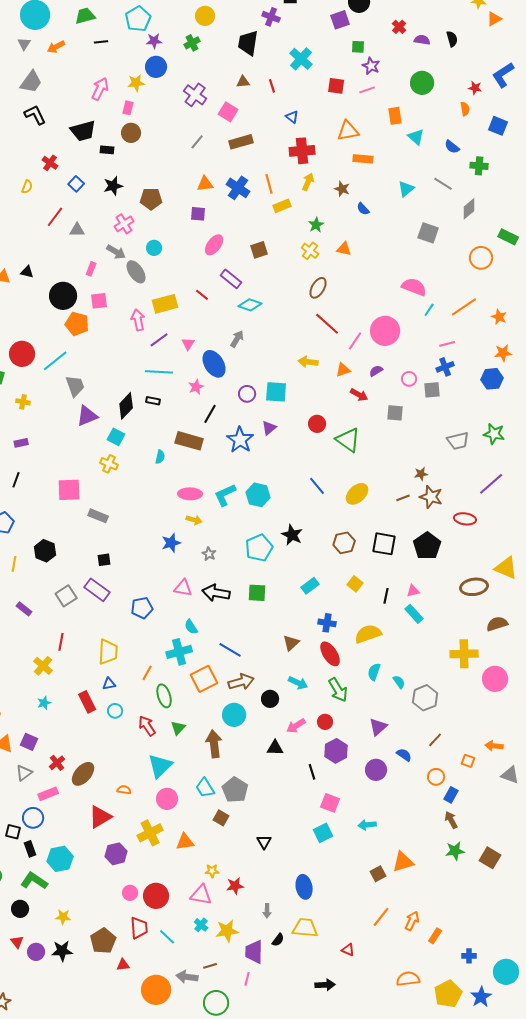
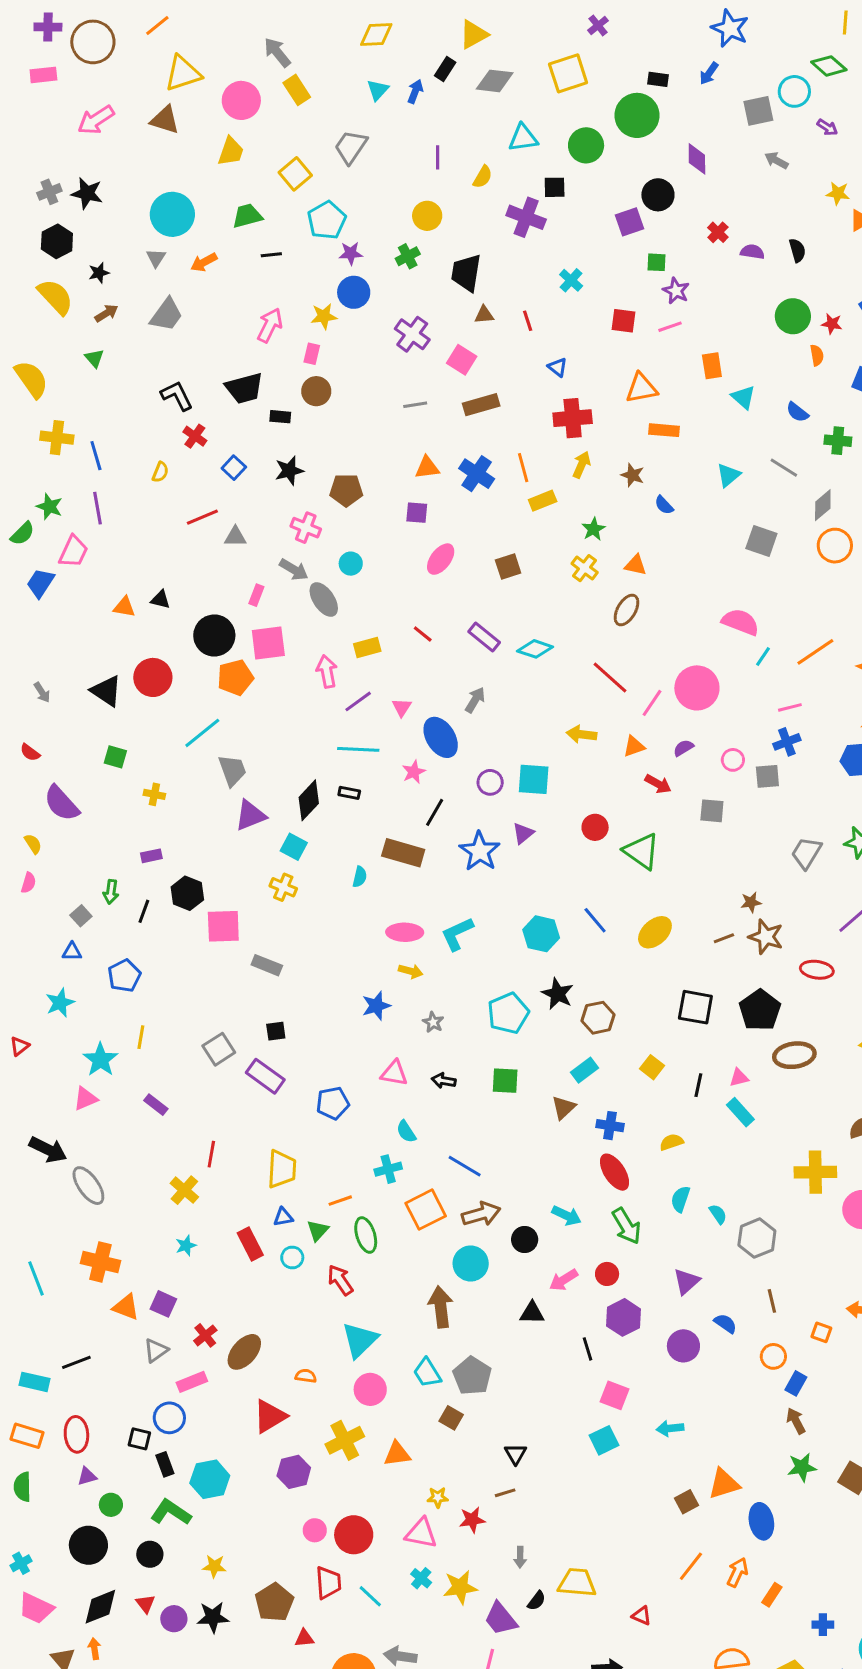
purple cross: (271, 17) -> (526, 217), size x1.4
black trapezoid: (248, 43) -> (466, 273), moved
cyan cross: (301, 59) -> (571, 280), size x0.7
green circle: (422, 83) -> (793, 316), moved
black L-shape: (35, 115) -> (177, 396), moved
gray line: (197, 142) -> (415, 405), turned 42
red line: (55, 217) -> (202, 517), turned 30
pink cross: (124, 224) -> (306, 528), turned -36
orange circle: (481, 258) -> (835, 546), moved
purple rectangle: (231, 279) -> (484, 637), moved
brown ellipse: (318, 288) -> (627, 610), moved
pink square: (99, 301) -> (268, 643), size x1.4
yellow rectangle: (165, 304) -> (367, 647), size x0.7
cyan diamond: (250, 305) -> (535, 649), moved
orange pentagon: (77, 324) -> (235, 677), turned -30
red circle: (22, 354) -> (153, 677), moved
gray trapezoid: (458, 441) -> (806, 853), turned 135
cyan hexagon: (258, 495) -> (541, 934), moved
brown hexagon: (344, 543) -> (598, 1018), moved
black hexagon: (45, 551) -> (187, 893), moved
brown ellipse: (474, 587) -> (794, 1055), moved
black arrow: (216, 593) -> (444, 1081), size x0.6
gray square: (66, 596) -> (219, 1049), moved
yellow semicircle: (368, 634) -> (671, 1142), size x0.6
brown triangle: (291, 643) -> (564, 1108), moved
cyan cross: (179, 652) -> (388, 1169), size x0.7
orange line: (147, 673) -> (340, 1201), turned 42
green triangle: (178, 728) -> (318, 1231), moved
brown line: (435, 740) -> (772, 1301), turned -56
blue ellipse: (304, 887) -> (761, 1521), moved
purple trapezoid: (254, 952) -> (501, 1619), turned -40
brown line: (210, 966) -> (505, 1493), moved

